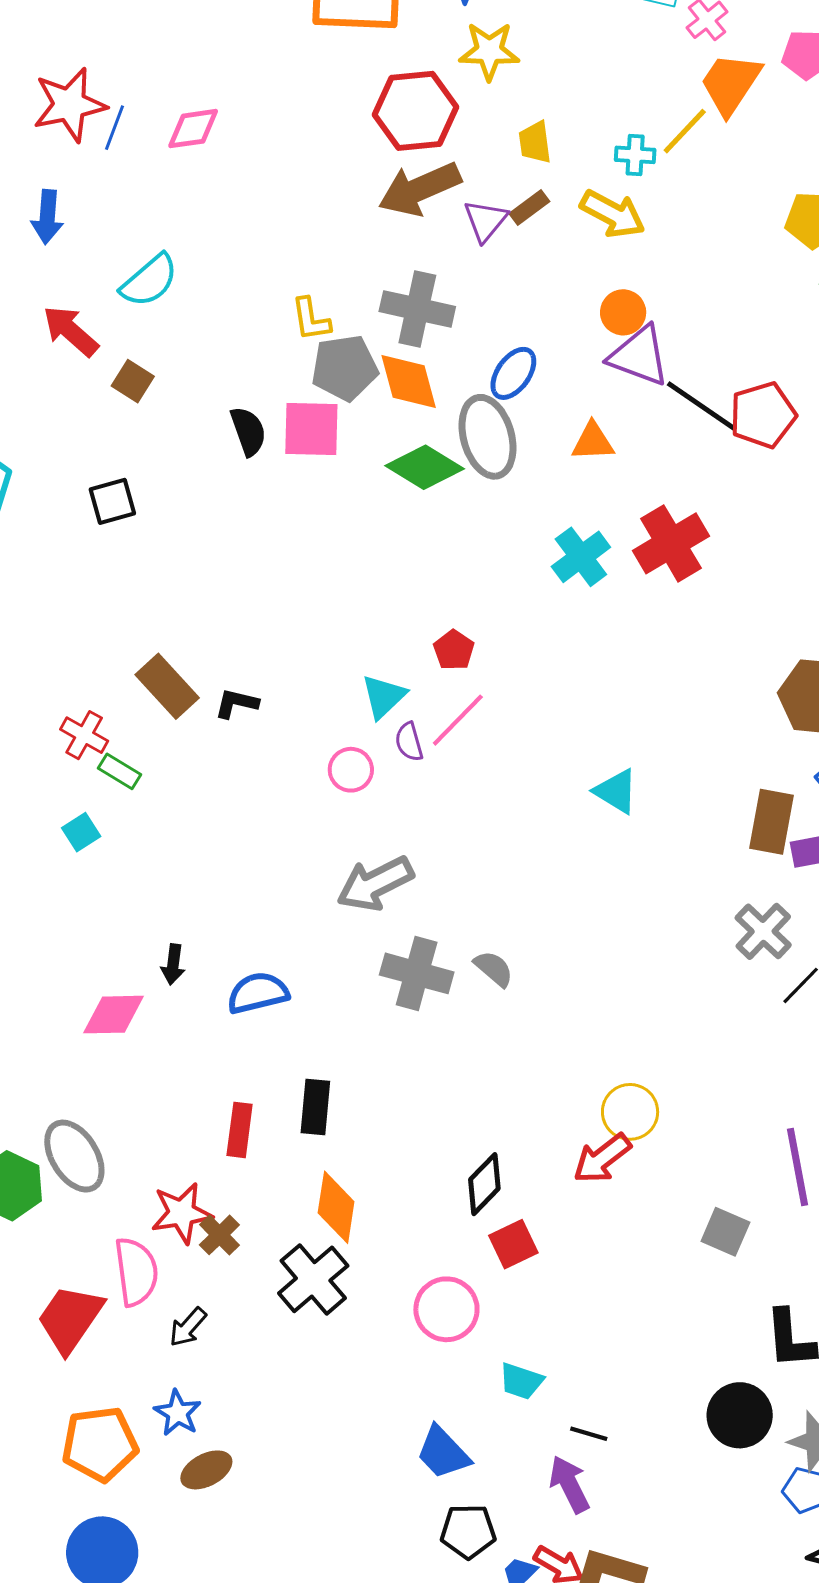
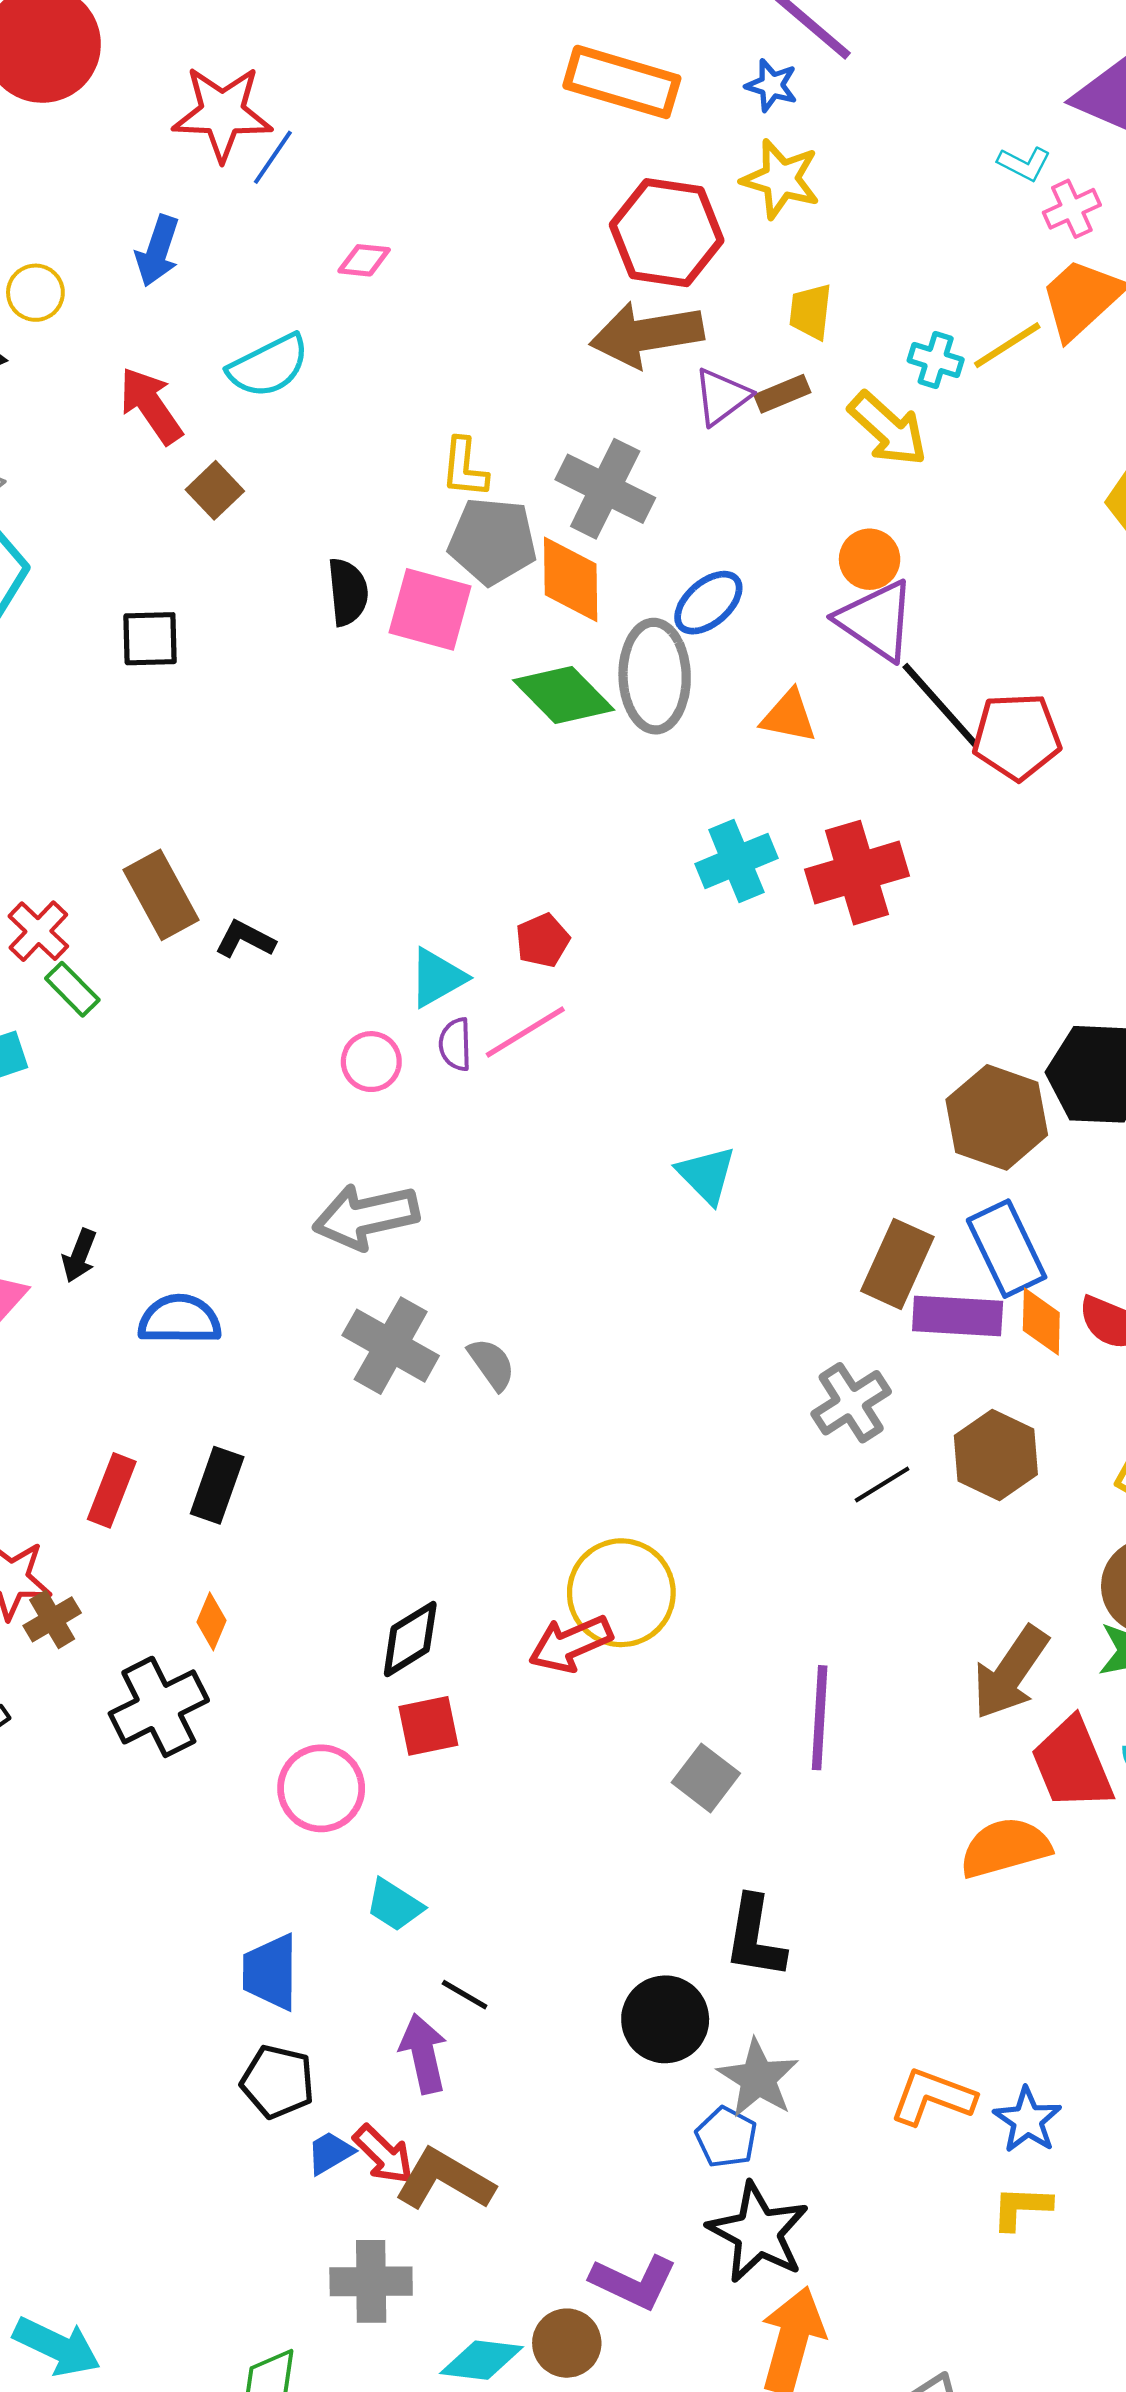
pink diamond: (193, 129) -> (364, 260), moved, size x0.7
yellow circle: (630, 1112) -> (621, 1593), size x1.4
orange diamond: (336, 1207) -> (211, 1621), size x0.6
blue trapezoid: (443, 1453) -> (270, 1972), turned 30

